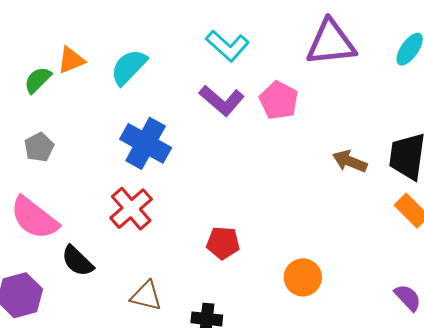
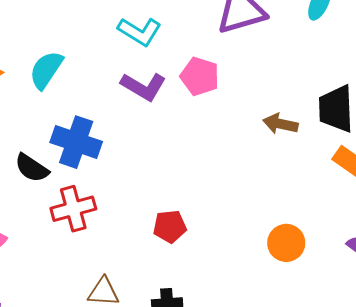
red cross: (131, 209) -> (73, 209), turned 36
black semicircle: (77, 261) -> (32, 168), moved
orange circle: (303, 277) -> (286, 243), moved

